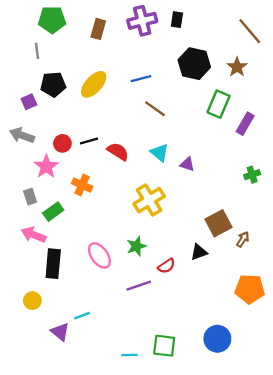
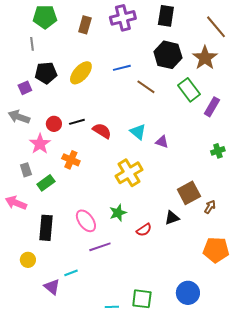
black rectangle: (177, 20) -> (166, 16), moved, size x1.5
brown star: (237, 67) -> (205, 58), size x1.4
green rectangle: (219, 104) -> (189, 90), turned -60
brown line: (155, 109) -> (146, 87), moved
pink arrow: (34, 235) -> (16, 203), moved
purple line: (139, 286) -> (100, 247), moved

